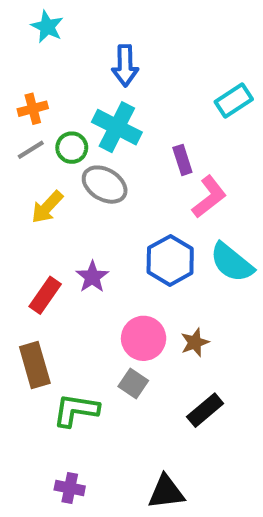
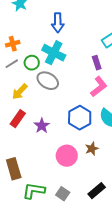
purple rectangle: (182, 160) -> (97, 63), moved
red rectangle: (45, 295) -> (18, 119), moved
brown star: (195, 342) -> (92, 149), moved
gray square: (133, 383) -> (63, 194), moved

